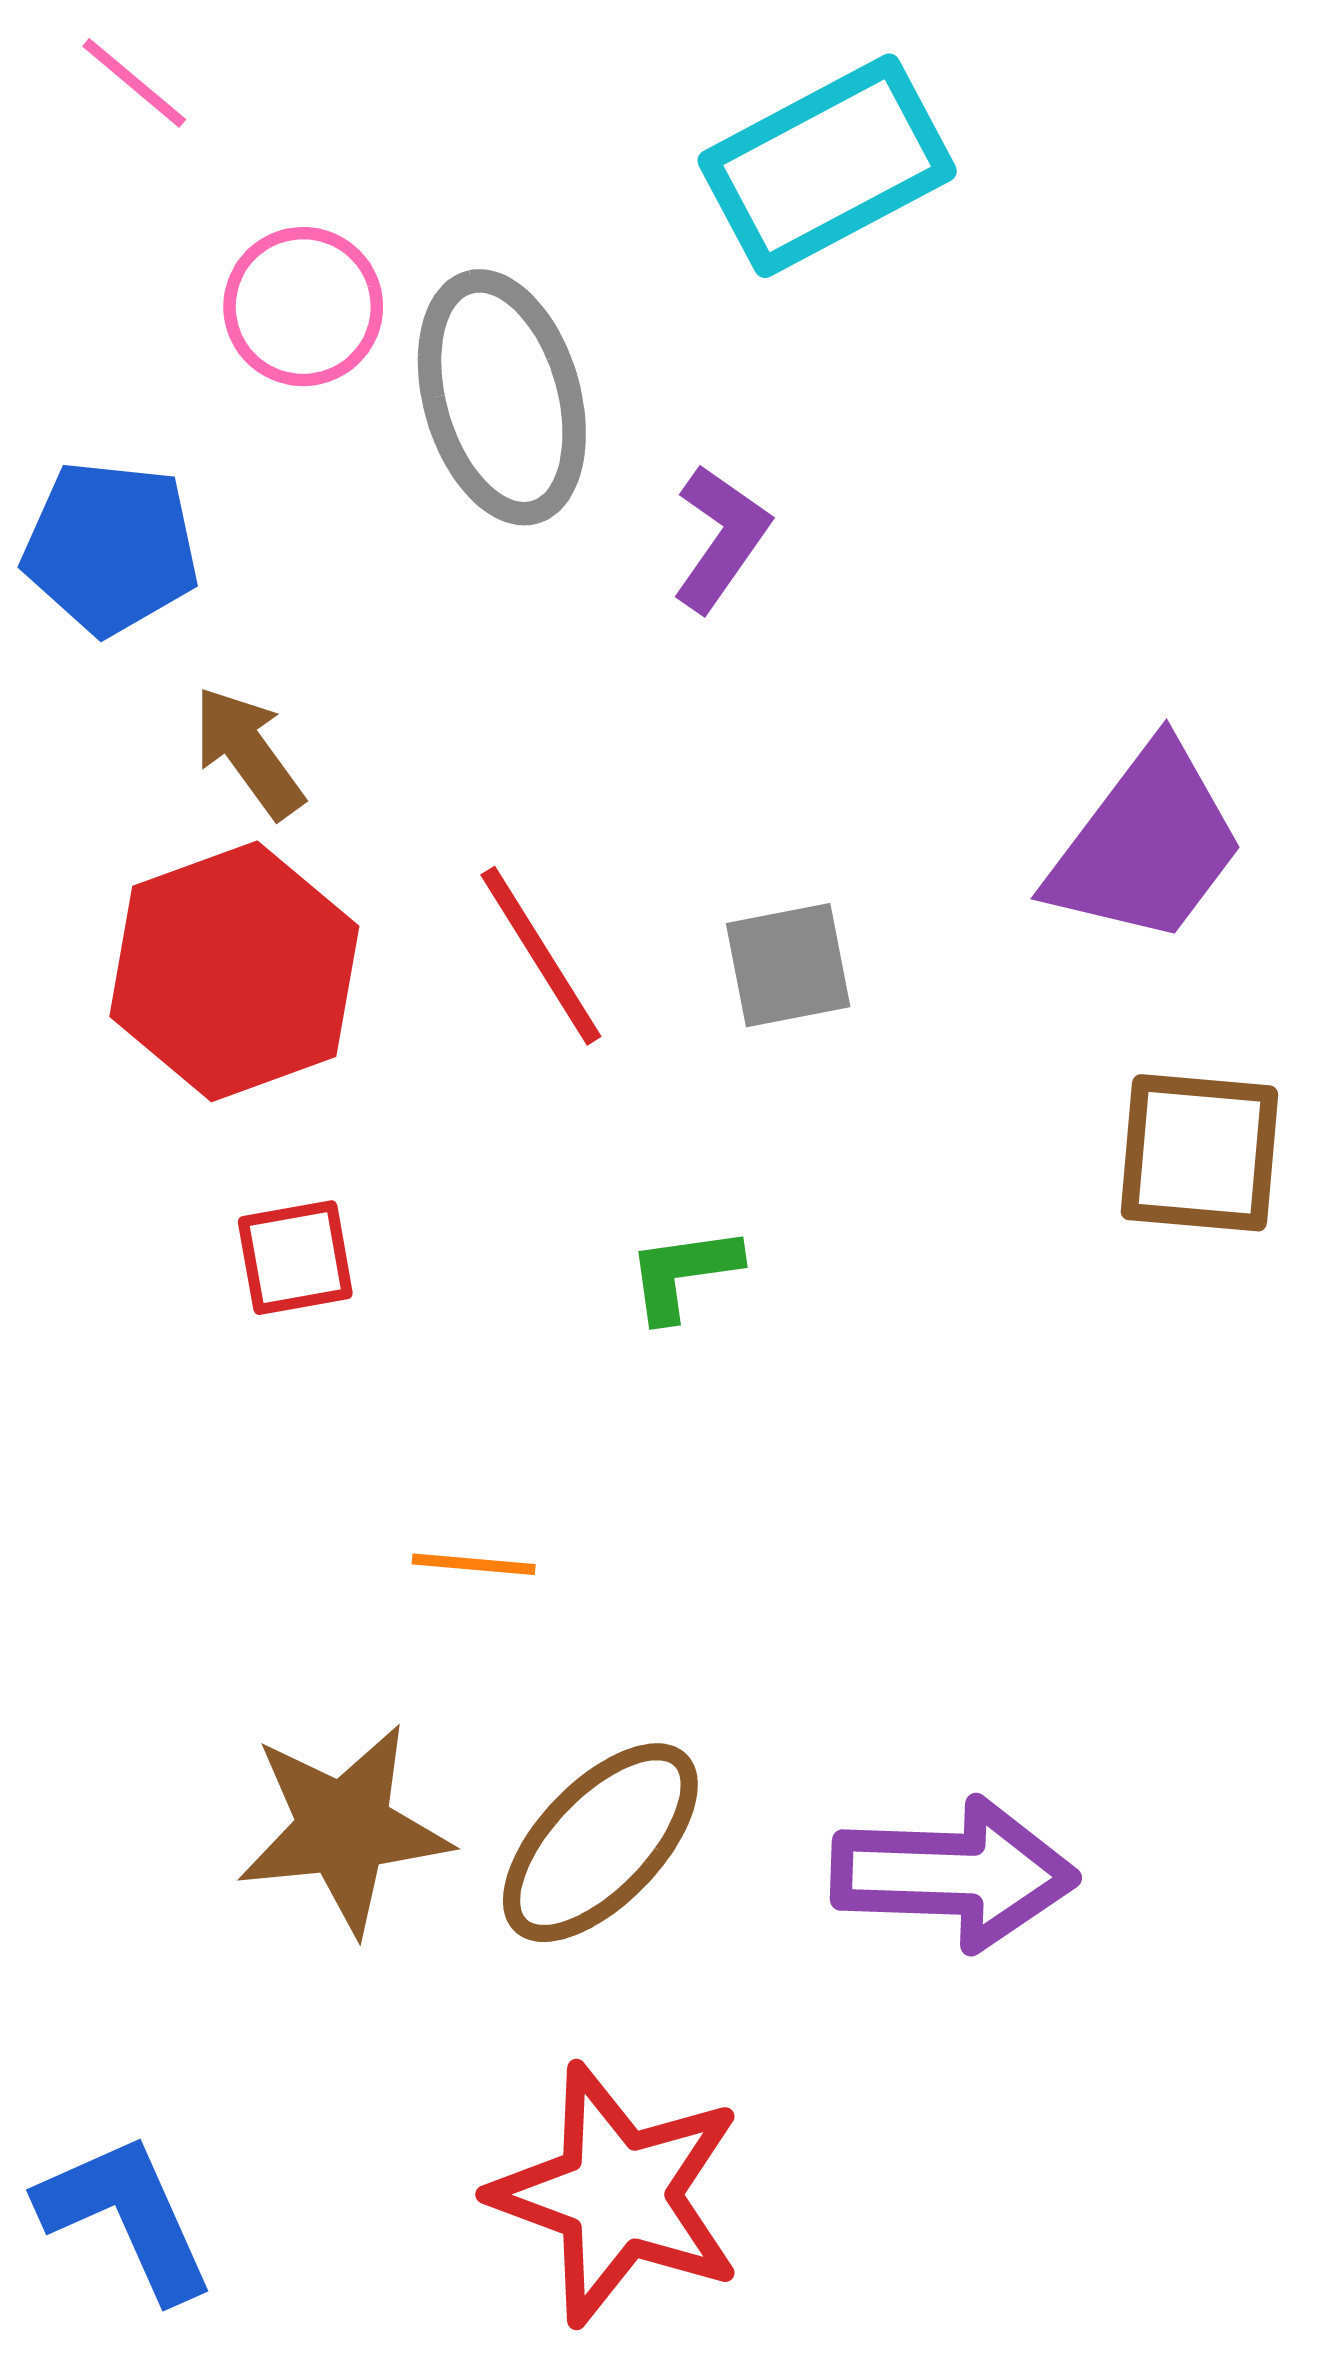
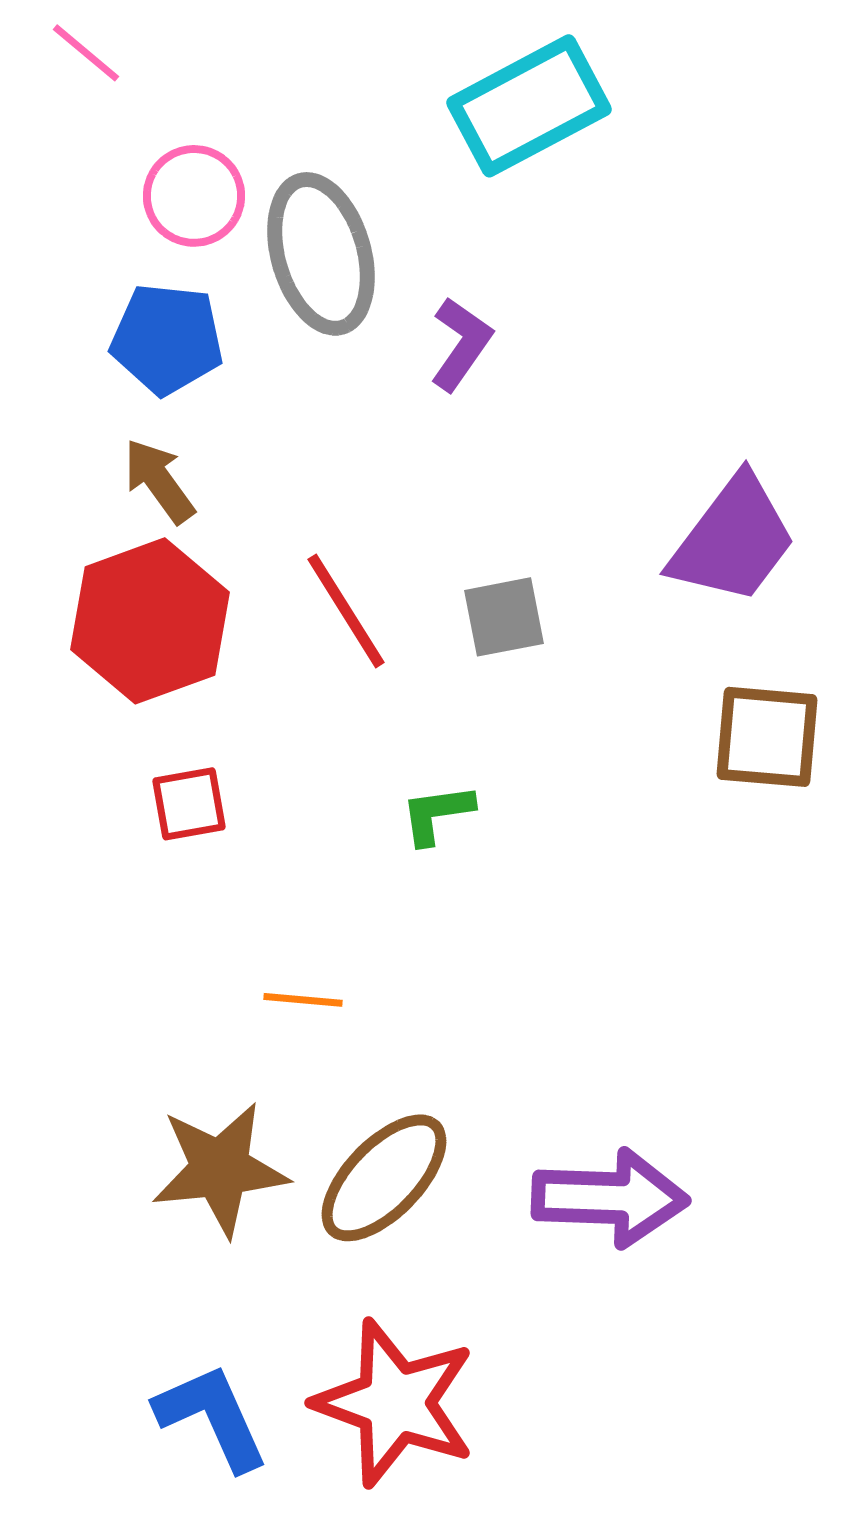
blue pentagon: (111, 547) -> (167, 339), moved
blue L-shape: (126, 2216) -> (212, 1417), moved

